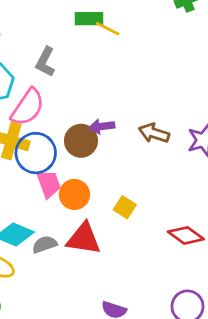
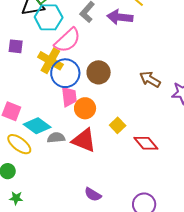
purple arrow: (102, 126) -> (120, 17), moved, size x1.4
red diamond: (186, 235) -> (146, 143), moved

